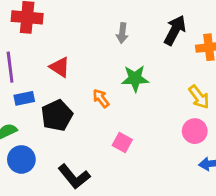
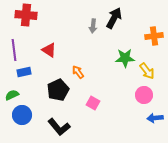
black arrow: (175, 30) -> (114, 18), moved
green star: (135, 78) -> (125, 58), moved
black pentagon: (57, 115) -> (58, 90), moved

